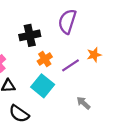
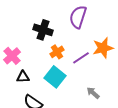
black cross: (30, 35) -> (43, 30), turned 30
orange star: (94, 55) -> (103, 48), size x1.5

